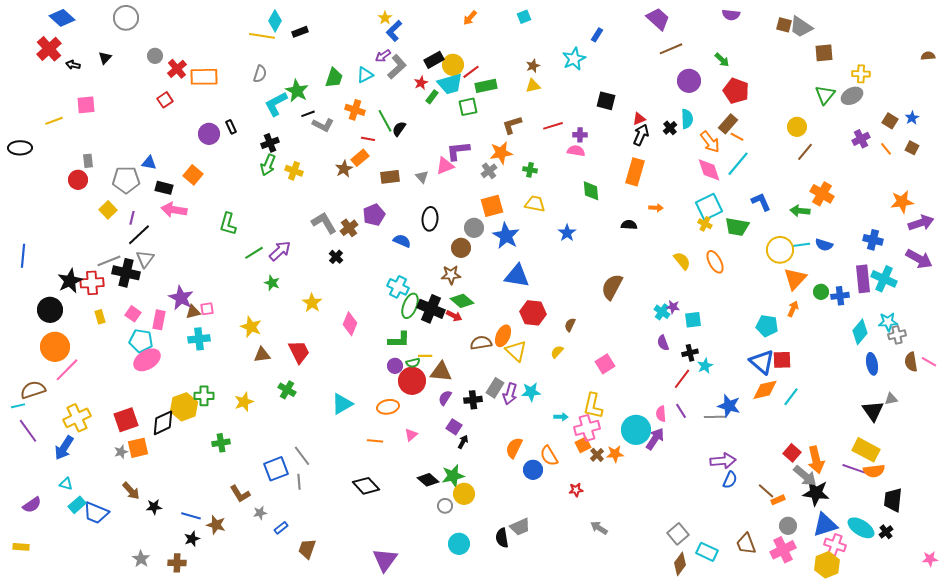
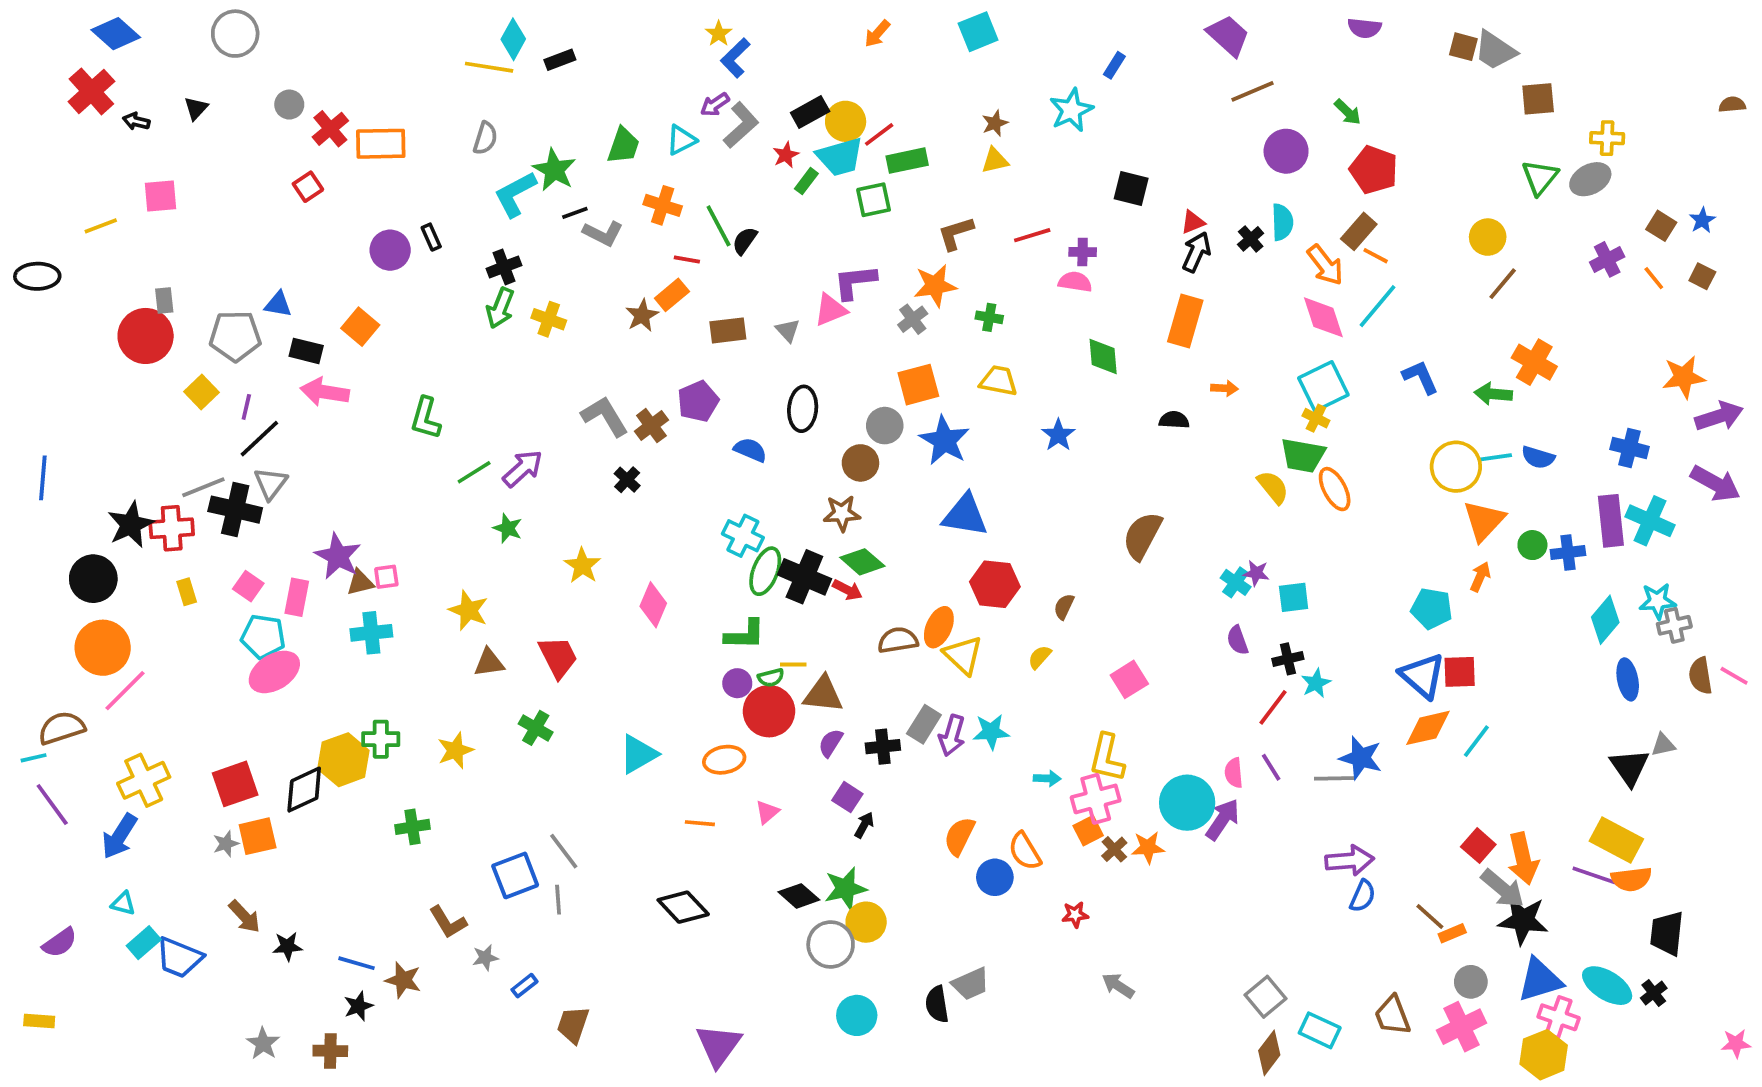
cyan square: (524, 17) -> (978, 32), size x1.5
red circle: (78, 180) -> (146, 336), size x1.5
green trapezoid: (737, 227) -> (1303, 455), moved
gray circle: (445, 506) -> (831, 945), size x1.6

